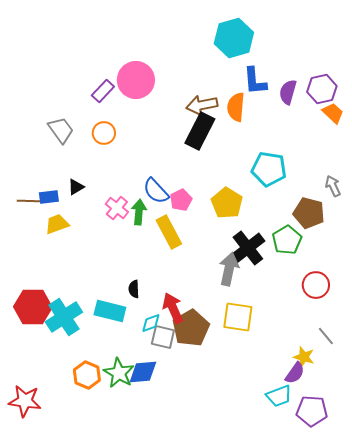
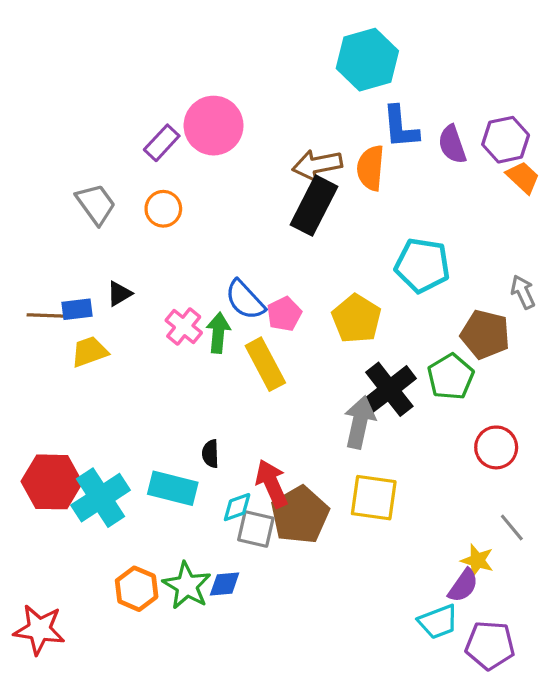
purple semicircle: (288, 92) -> (452, 144), turned -35
blue diamond: (143, 372) -> (225, 584), size x0.7

